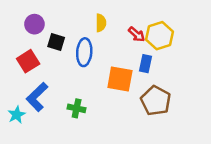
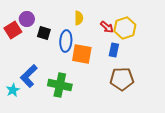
red square: (28, 61) -> (13, 30), moved
orange square: (120, 79) -> (82, 54), moved
brown pentagon: (156, 101) -> (122, 79), turned -30
green cross: (77, 108) -> (60, 85), size x1.6

